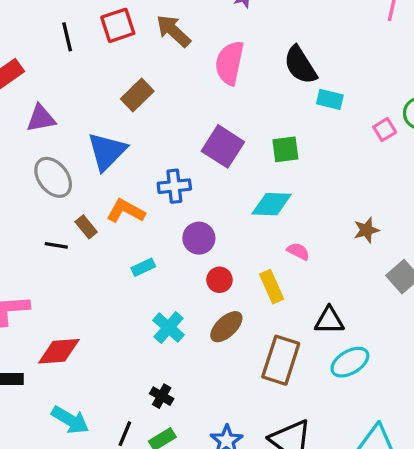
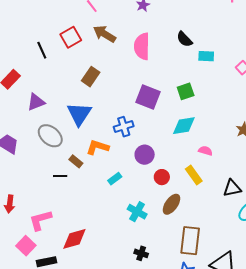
black semicircle: (300, 65) -> (184, 39), size x0.7
brown rectangle: (281, 360) -> (190, 241), moved

